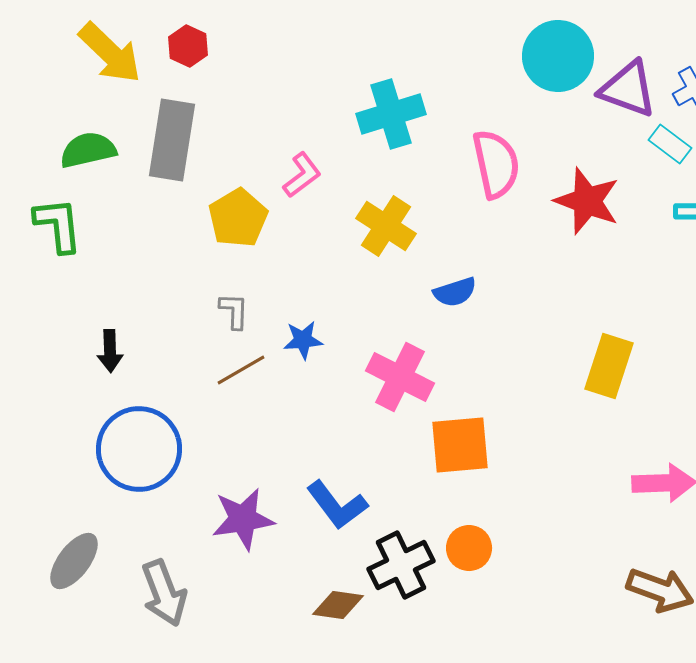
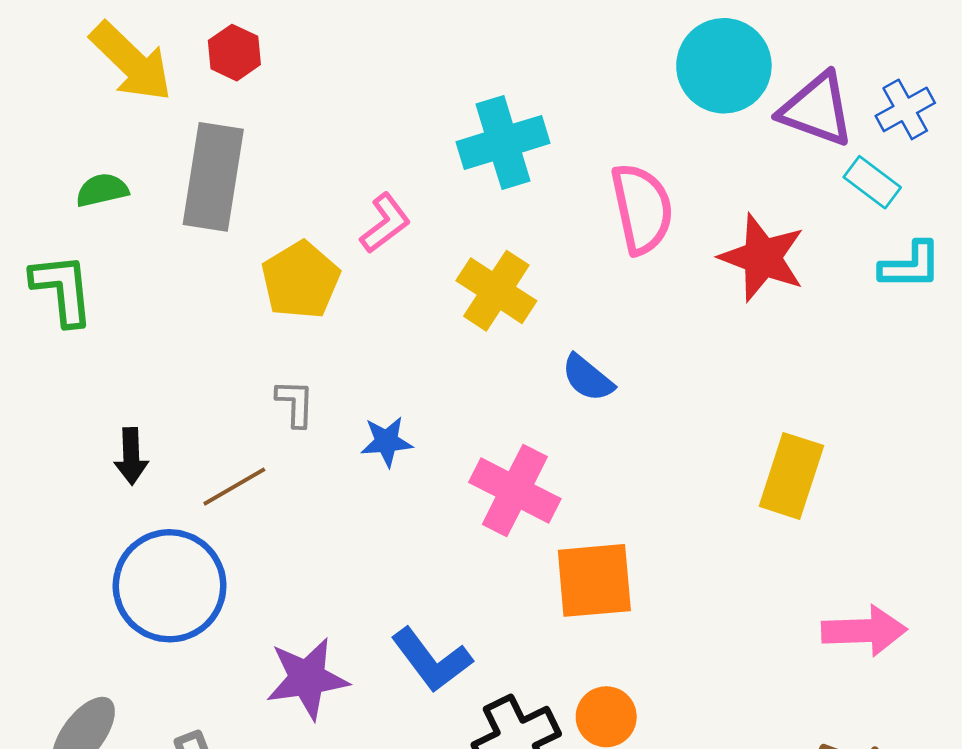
green semicircle: (88, 150) -> (102, 190), size x0.7
blue semicircle: (455, 292) -> (588, 378), turned 57
brown line: (241, 370) -> (234, 487), moved

